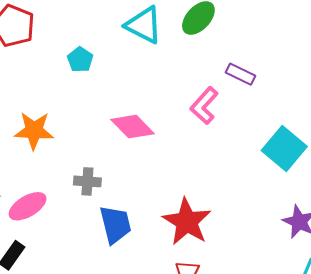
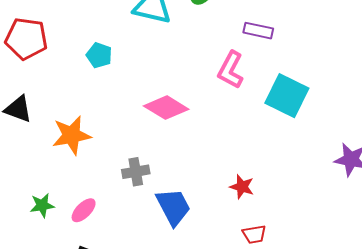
cyan square: (284, 148) -> (287, 96), moved
pink ellipse: (28, 206) -> (84, 210), size x0.7
red star: (187, 222) -> (242, 187), size x0.5

